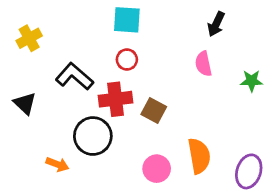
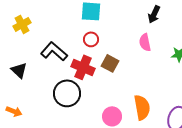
red cross: (116, 99) -> (83, 67), turned 30
brown square: (154, 111) -> (110, 63), moved
orange arrow: (57, 164) -> (14, 111), moved

